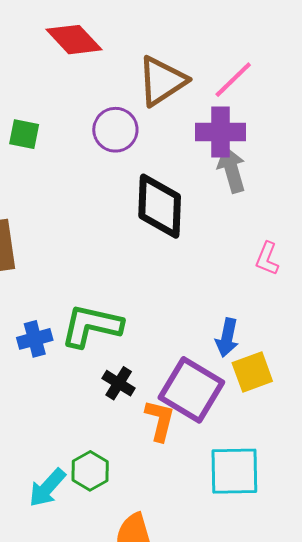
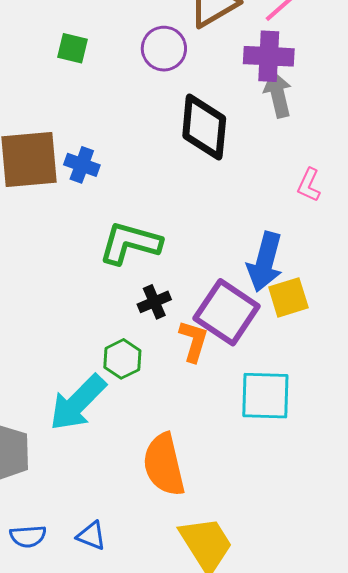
blue arrow: (227, 338) -> (265, 262), size x1.5
blue cross: (35, 339) -> (82, 165), moved, turned 32
black cross: (119, 383) -> (154, 302), turned 32
green hexagon: (90, 471) -> (122, 359), moved
cyan arrow: (47, 488) -> (78, 403), size x1.5

